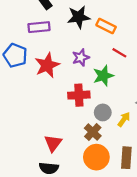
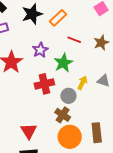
orange rectangle: (106, 26) -> (58, 18), turned -60
yellow arrow: (124, 119) -> (82, 83), moved

